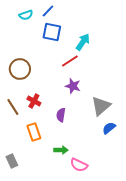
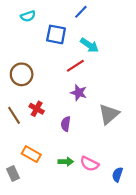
blue line: (48, 11) -> (81, 12), moved
cyan arrow: (83, 42) -> (89, 45), turned 90
blue semicircle: (109, 128) -> (117, 175), moved, turned -32
orange rectangle: (34, 132) -> (31, 154), moved, turned -42
pink semicircle: (79, 165) -> (89, 164), moved

